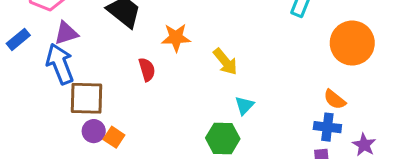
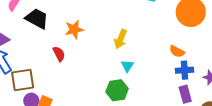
yellow arrow: (225, 62) -> (121, 39), moved, turned 72
orange semicircle: (335, 99) -> (177, 51), moved

